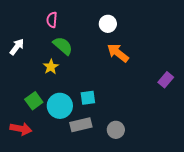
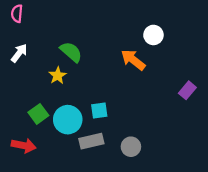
pink semicircle: (52, 20) -> (17, 14), moved
white circle: (108, 24) -> (153, 35), moved

